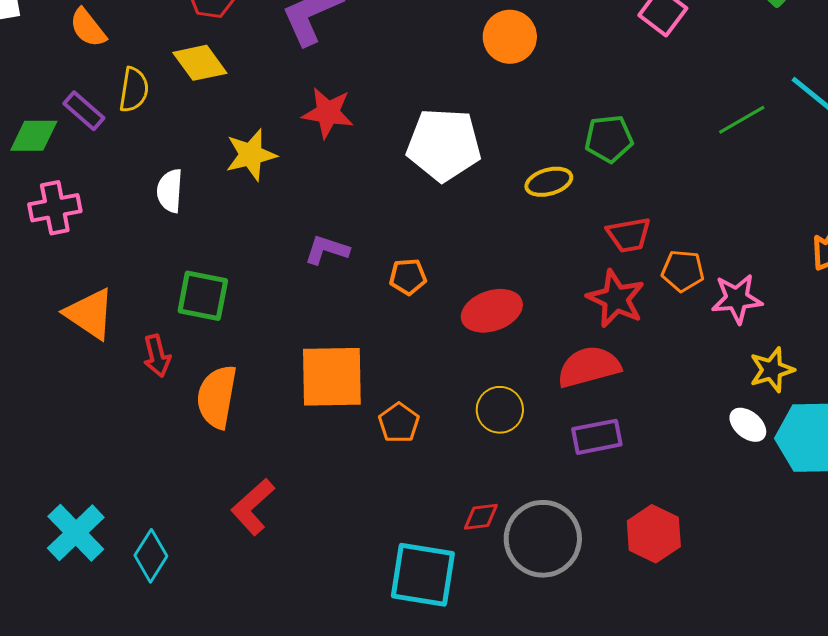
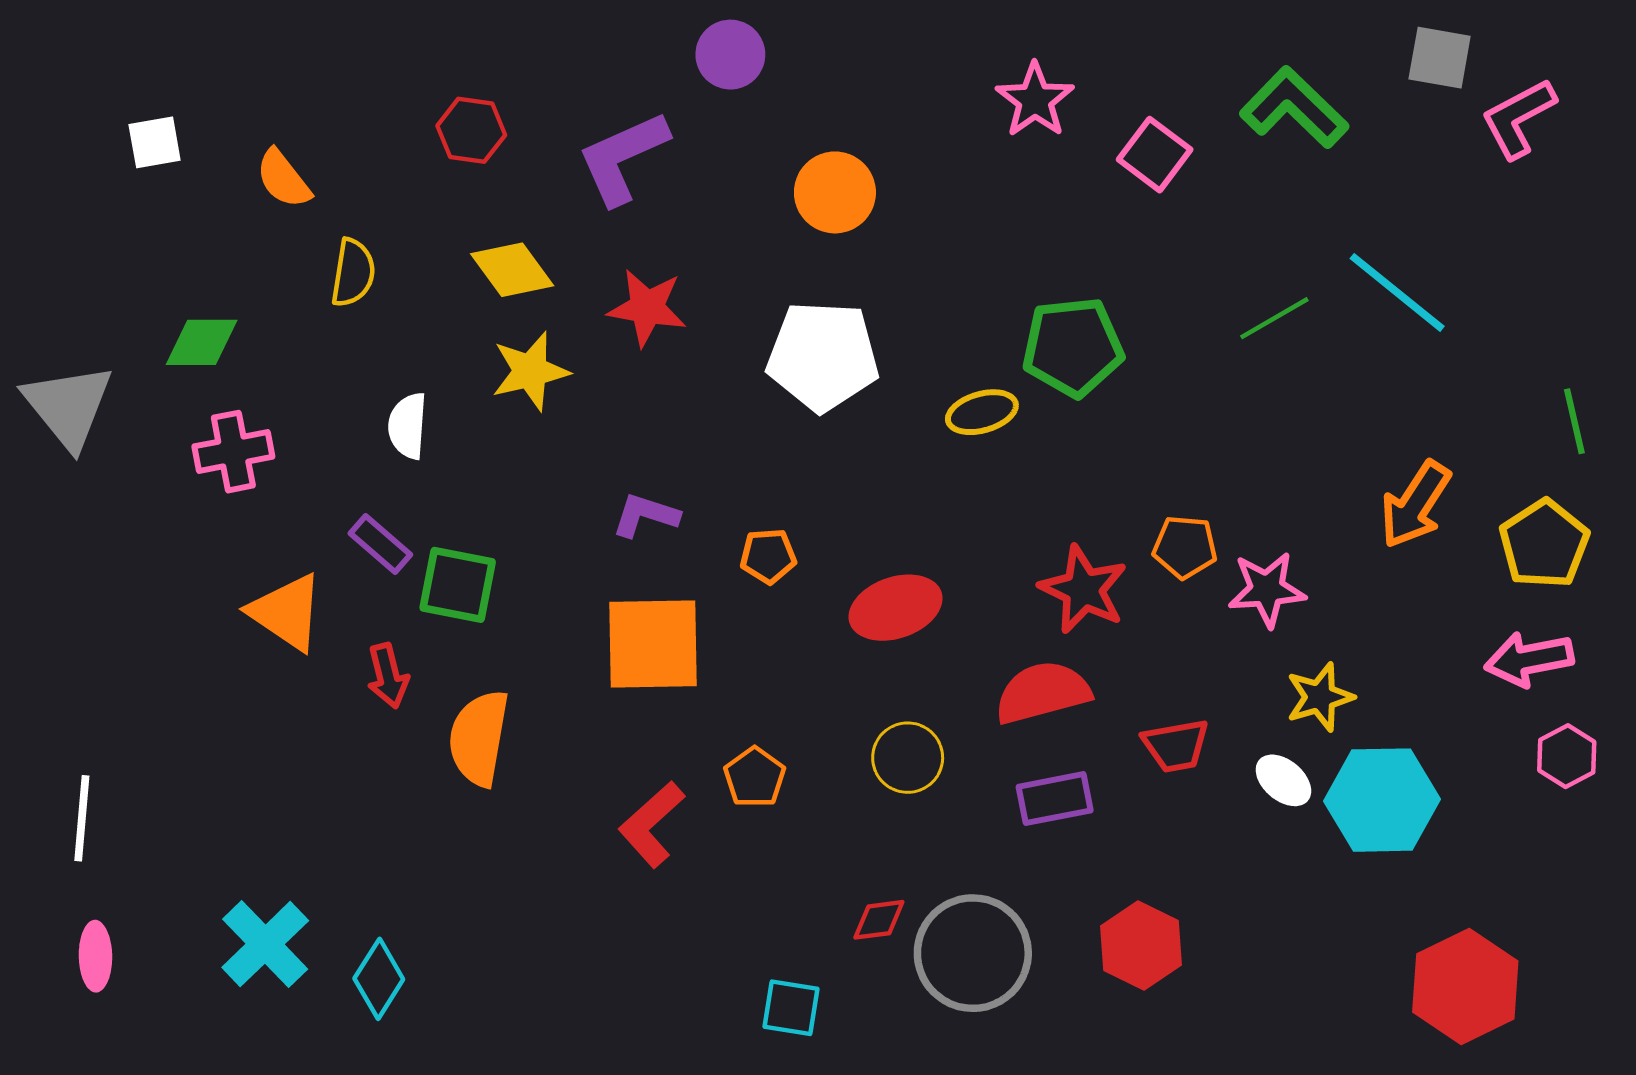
orange circle: (510, 37) -> (835, 192), moved
yellow diamond: (200, 63) -> (512, 270), moved
purple rectangle: (84, 111) -> (380, 544), moved
green pentagon: (609, 139) -> (1073, 347), size x1.4
red trapezoid: (629, 235) -> (1176, 746), moved
orange square: (332, 377) -> (653, 644), moved
red L-shape: (253, 507) -> (652, 824), moved
cyan square: (423, 575) -> (791, 1008), size x0.6

